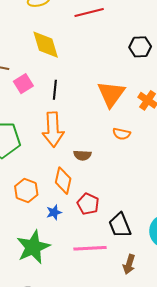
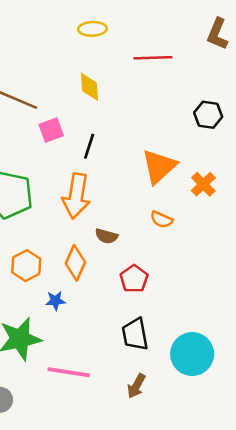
yellow diamond: (46, 45) -> (90, 87), size x0.7
red pentagon: (88, 204) -> (134, 279), moved
pink line: (90, 248) -> (69, 372), moved

